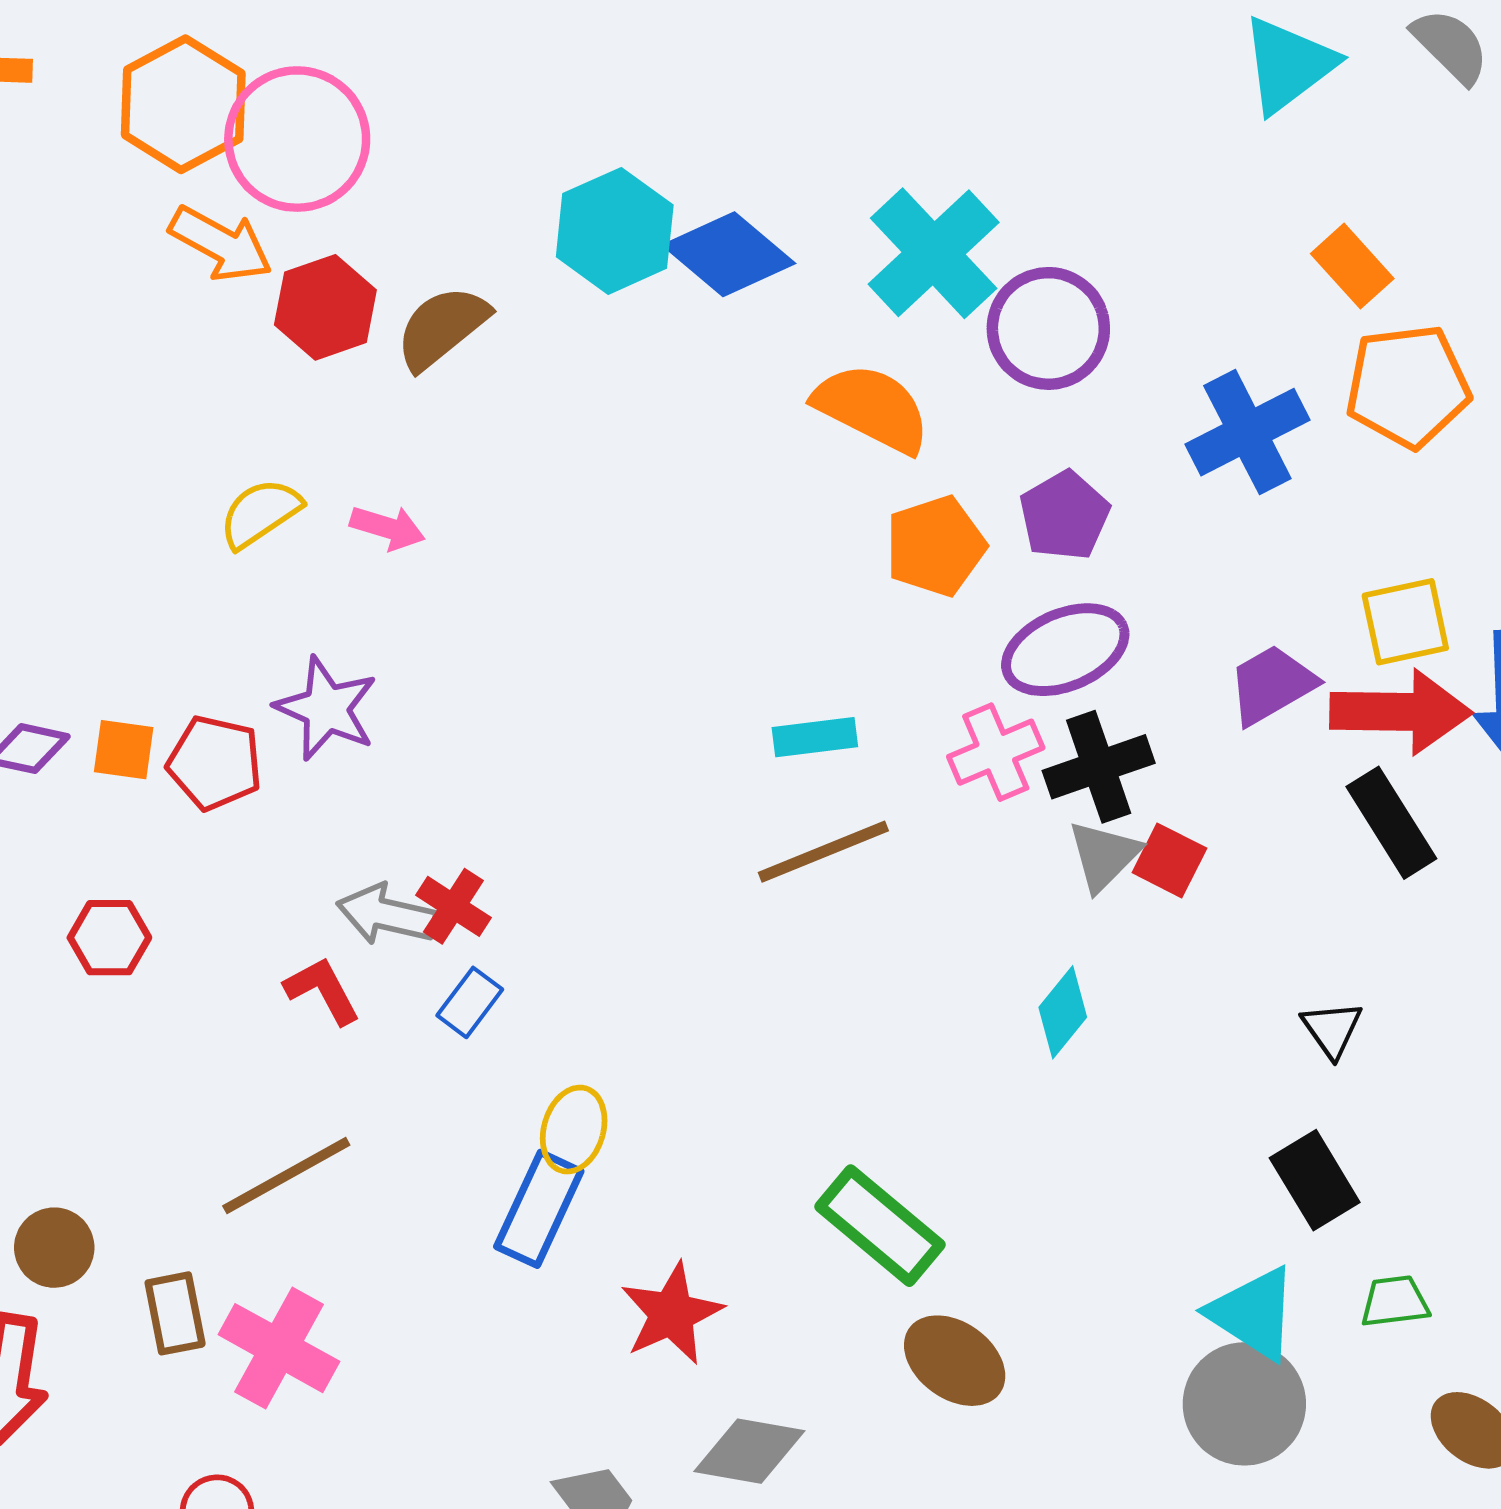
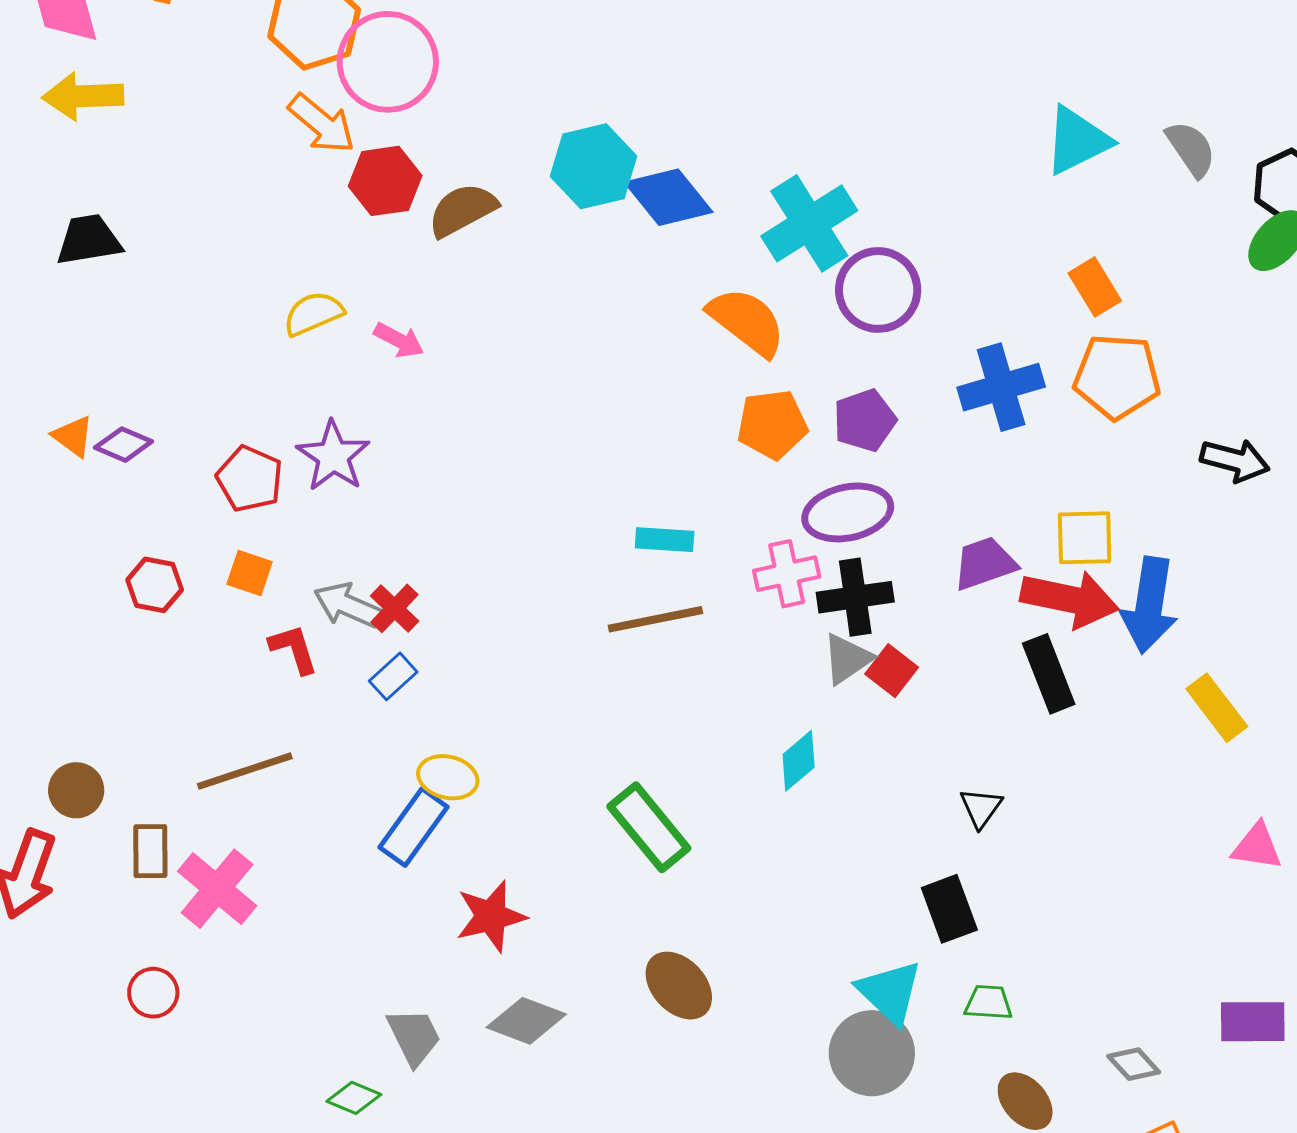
orange square: (124, 750) -> (250, 573), moved
yellow ellipse: (574, 1130) -> (448, 777), turned 76
green rectangle: (880, 1226) -> (649, 827), moved

